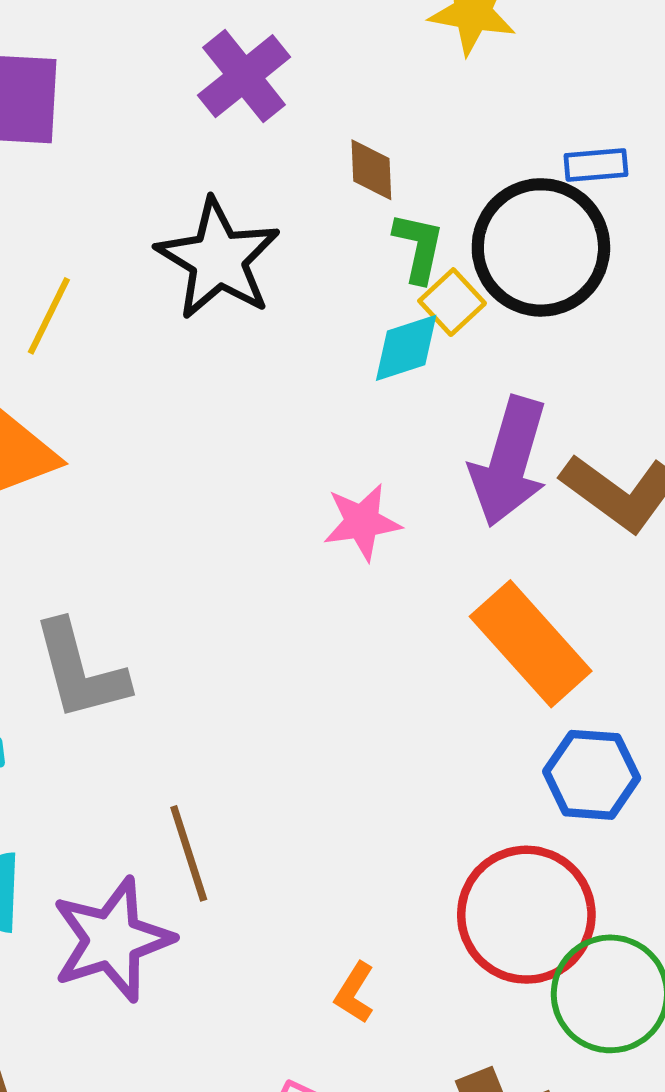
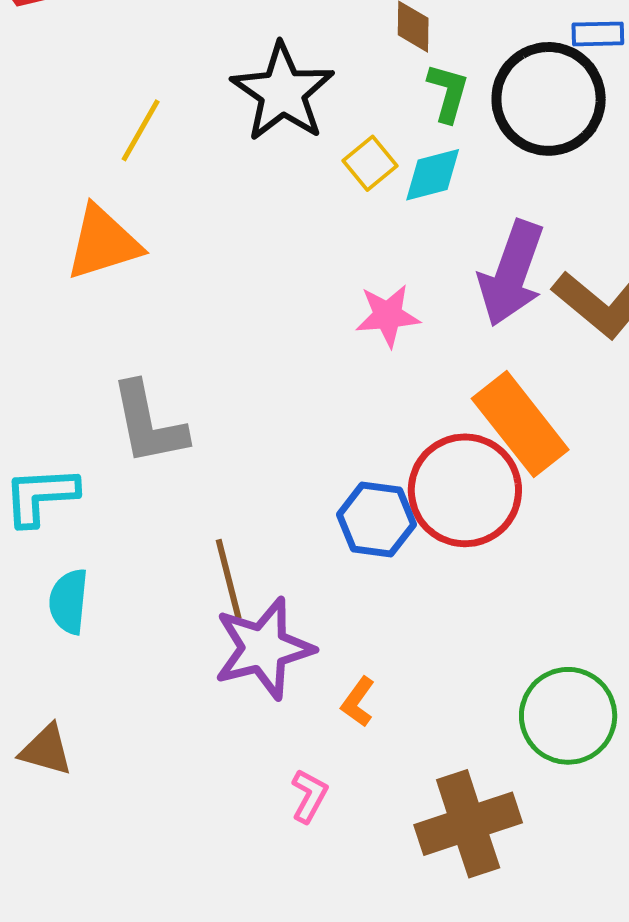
yellow square: (452, 302) -> (370, 163), moved
blue hexagon: (592, 775) -> (376, 520), moved
red circle: (526, 915) -> (465, 490), moved
purple star: (112, 940) -> (264, 648), moved

